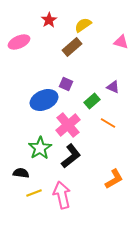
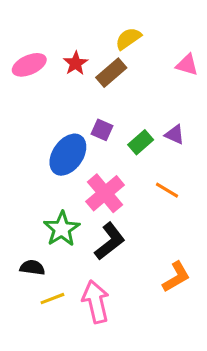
red star: (49, 20) -> (76, 63), moved
blue ellipse: (44, 100) -> (68, 155), turned -32
green rectangle: (92, 101) -> (141, 142), moved

